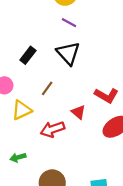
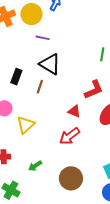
brown line: (47, 88) -> (40, 87), moved
red L-shape: (106, 95) -> (94, 90), turned -35
red arrow: (53, 129) -> (70, 136), moved

